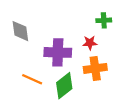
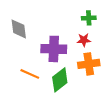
green cross: (104, 20) -> (89, 18), moved

